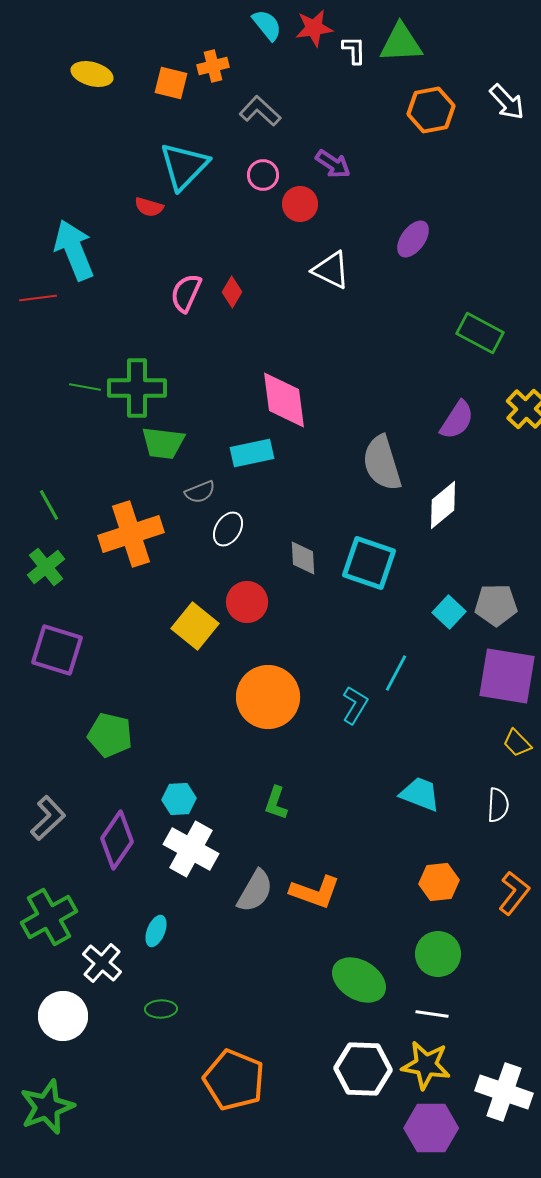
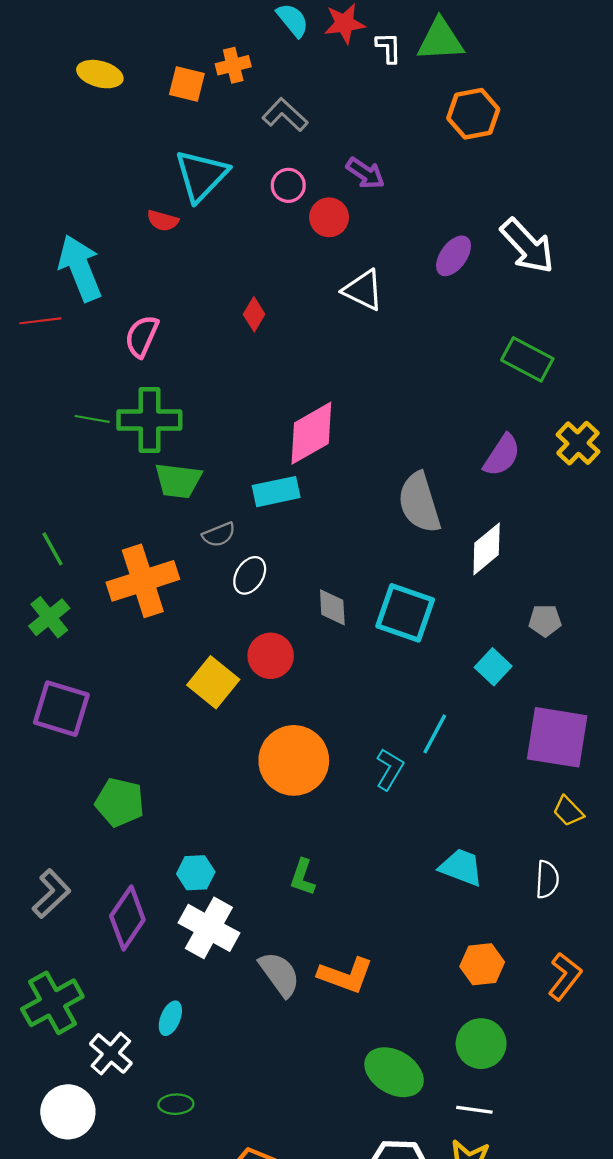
white arrow: (507, 102) -> (527, 246), moved, size x1.4
pink semicircle: (186, 293) -> (142, 336), moved
pink diamond: (284, 400) -> (311, 433), turned 68
gray pentagon: (496, 605) -> (545, 621), moved, size x0.7
gray semicircle: (255, 891) -> (279, 974), turned -66

